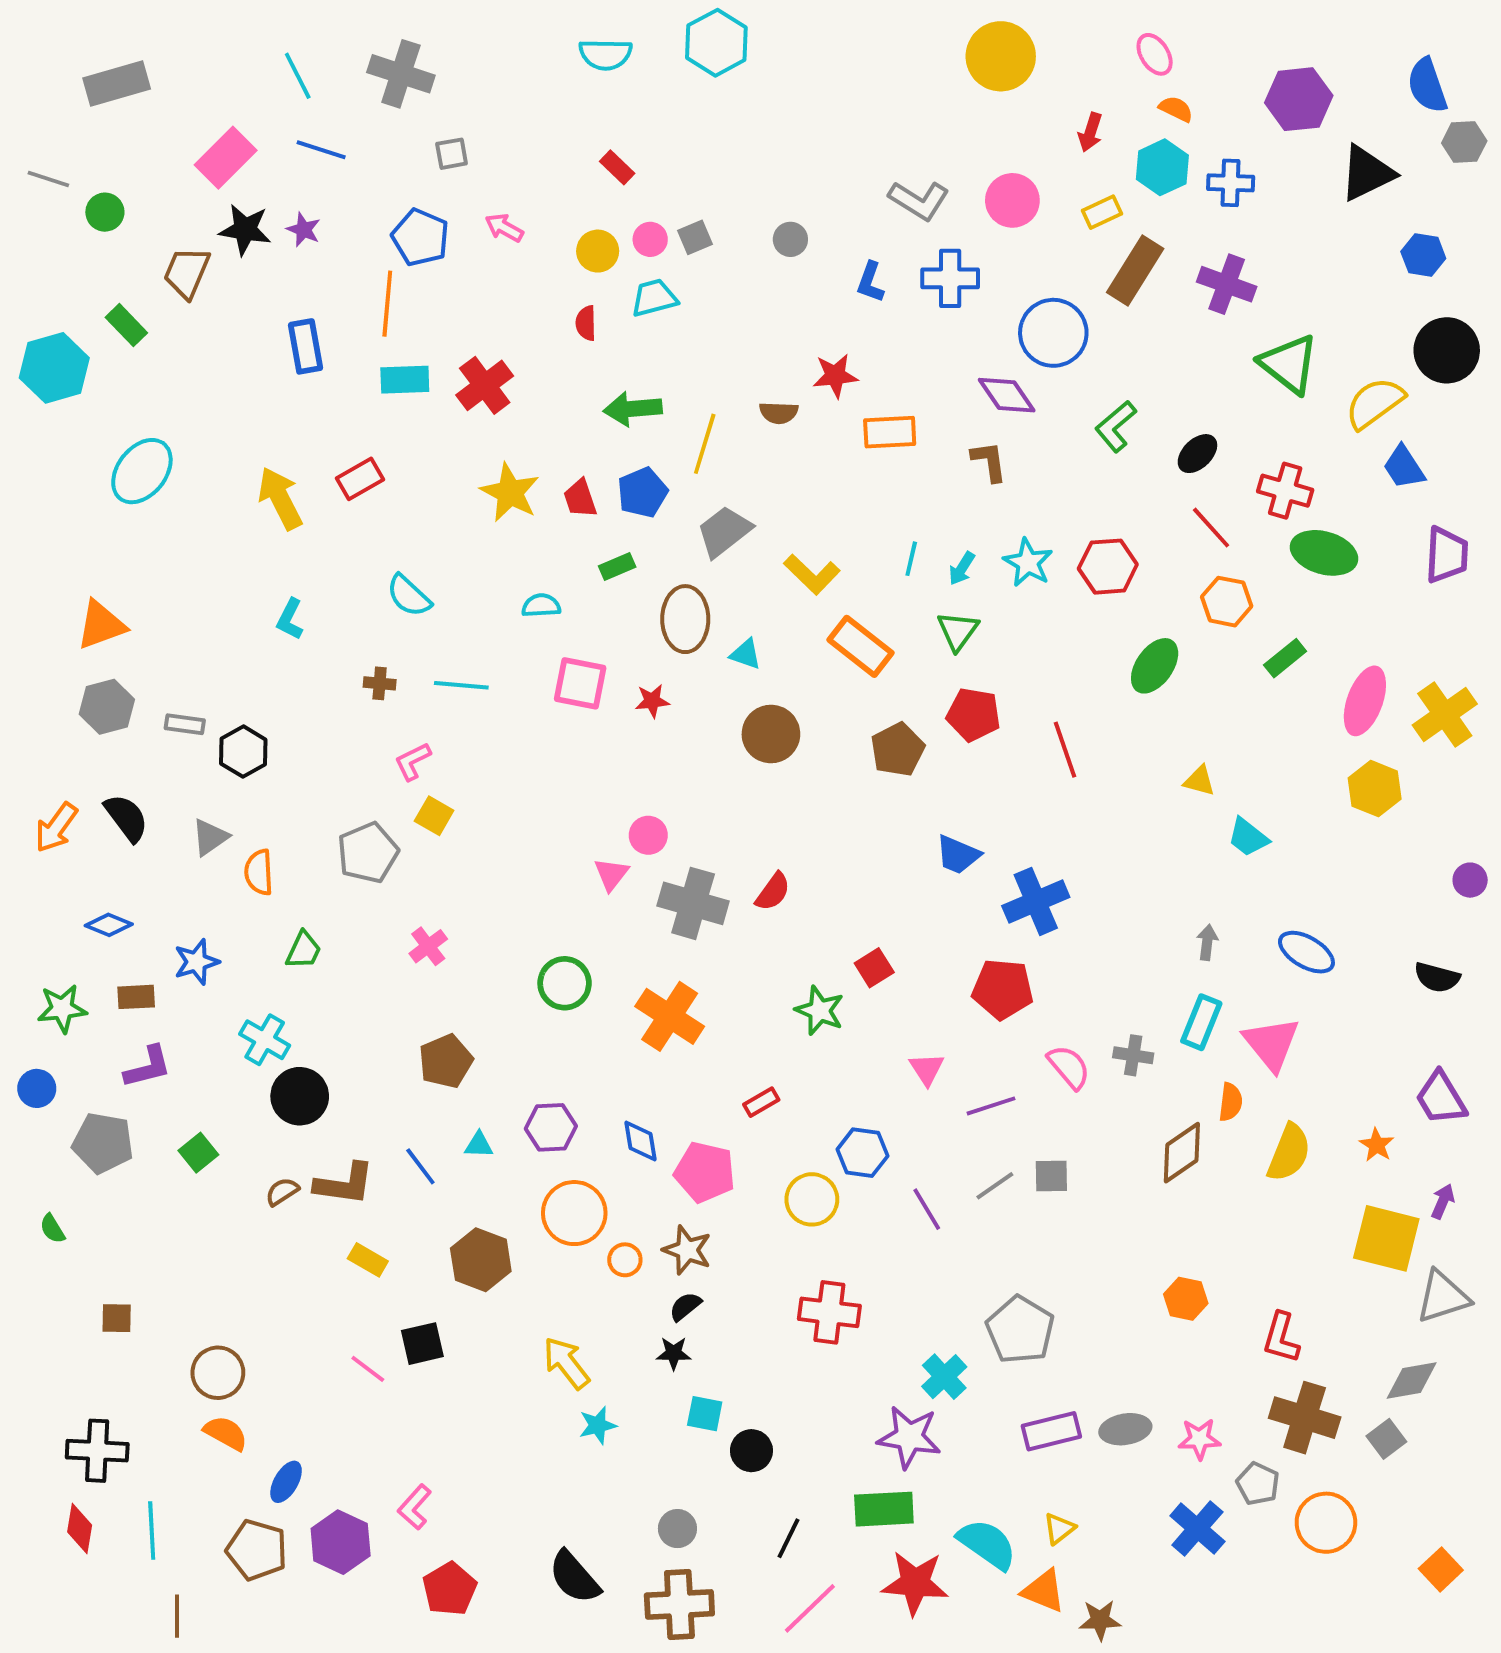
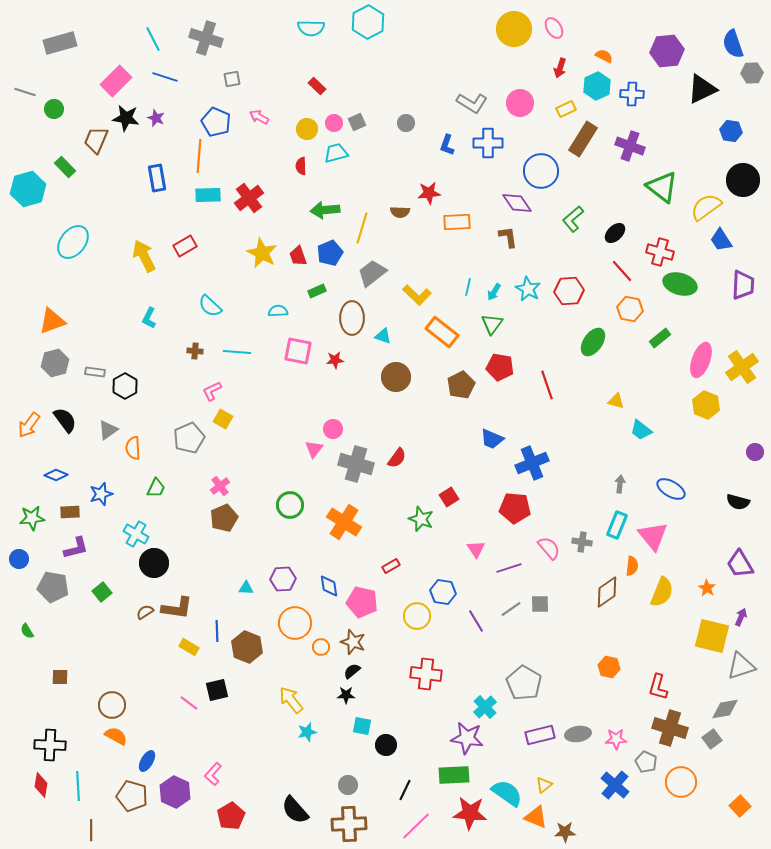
pink ellipse: (1155, 54) -> (554, 28), moved
brown pentagon: (446, 1061) -> (224, 518), moved
blue line: (420, 1166) -> (217, 631), moved, turned 35

